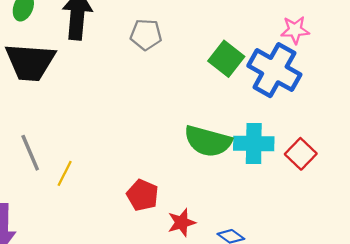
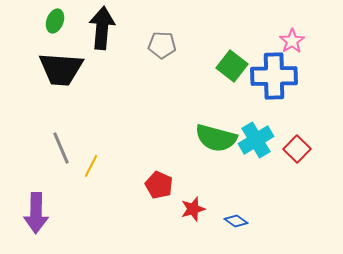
pink star: (295, 30) -> (292, 41), turned -30
blue cross: (274, 70) -> (274, 76), turned -30
cyan cross: (254, 143) -> (256, 140), turned -32

